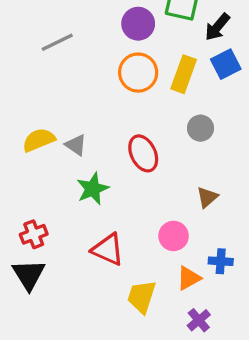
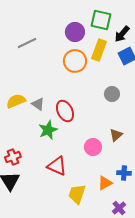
yellow rectangle: (184, 74) -> (99, 50), moved
red ellipse: (143, 153) -> (65, 111), moved
pink circle: (174, 236) -> (93, 147), moved
purple cross: (199, 320) -> (119, 208), moved

